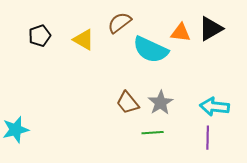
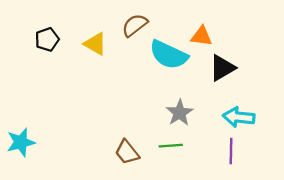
black triangle: (211, 29) -> (222, 68), moved
brown trapezoid: (128, 103) -> (127, 152), moved

